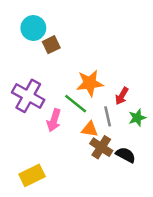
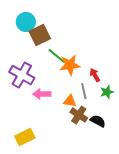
brown square: (51, 45) -> (40, 35), size x1.5
red arrow: (122, 96) -> (95, 75), turned 120
green line: (76, 104) -> (57, 56), moved
pink arrow: (54, 120) -> (42, 94), turned 72

